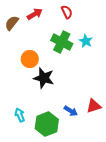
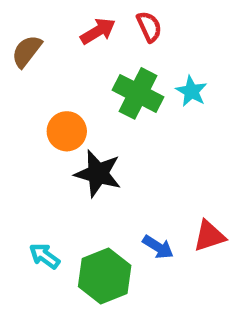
red arrow: (35, 14) -> (98, 31), moved
cyan arrow: (20, 115) -> (45, 256), turned -32

